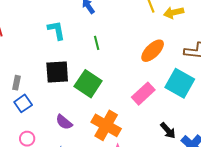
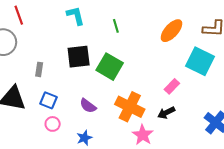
pink rectangle: (143, 94) -> (172, 86), moved, size x0.7
blue square: (23, 103) -> (48, 100), moved, turned -30
black arrow: (168, 130) -> (166, 113), moved, turned 108

